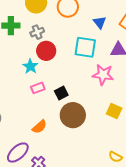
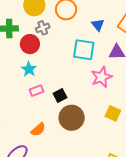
gray cross: (37, 32) -> (43, 28), moved
red circle: (46, 51) -> (30, 44), moved
pink star: (103, 75) -> (102, 77), turned -30

